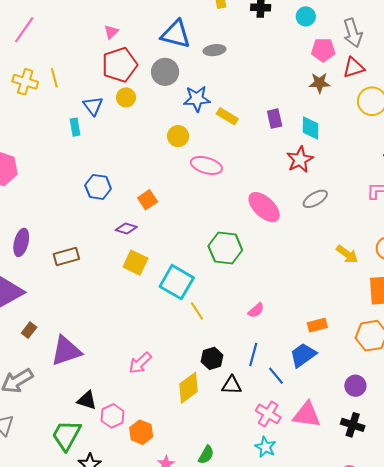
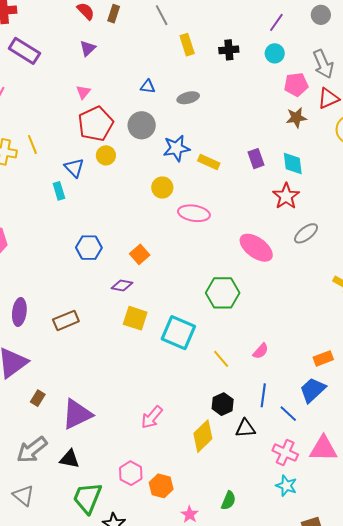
blue triangle: (176, 34) -> (148, 87), size x0.5
yellow line: (197, 311) -> (221, 359), moved
black triangle: (87, 400) -> (69, 459), moved

